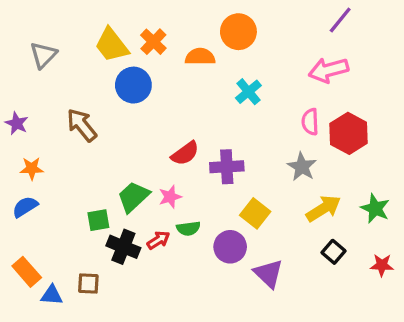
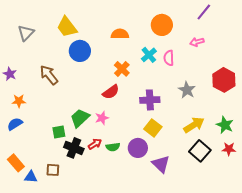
orange circle: (238, 32) -> (162, 25), moved
orange cross: (153, 42) -> (122, 69), moved
pink arrow: (328, 70) -> (197, 42), size x0.6
pink semicircle: (310, 122) -> (169, 58), moved
red hexagon: (349, 133) -> (224, 80), moved
purple cross: (227, 167) -> (150, 100), moved
gray star: (302, 167) -> (187, 90), moved
green semicircle: (188, 228) -> (113, 147), moved
black square: (333, 252) -> (200, 151), size x1.5
red star: (382, 265) -> (229, 149), moved

